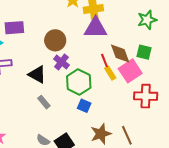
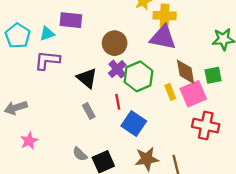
green square: (144, 52) -> (213, 75), turned -35
red line: (104, 60) -> (118, 102), moved
green hexagon: (79, 82) -> (138, 76), moved
blue square: (84, 106) -> (134, 124), size x1.5

